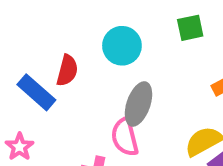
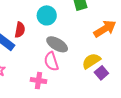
gray ellipse: (138, 104) -> (57, 44), turned -75

